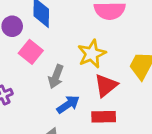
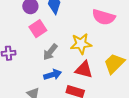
red triangle: (106, 85) -> (84, 70), turned 36

